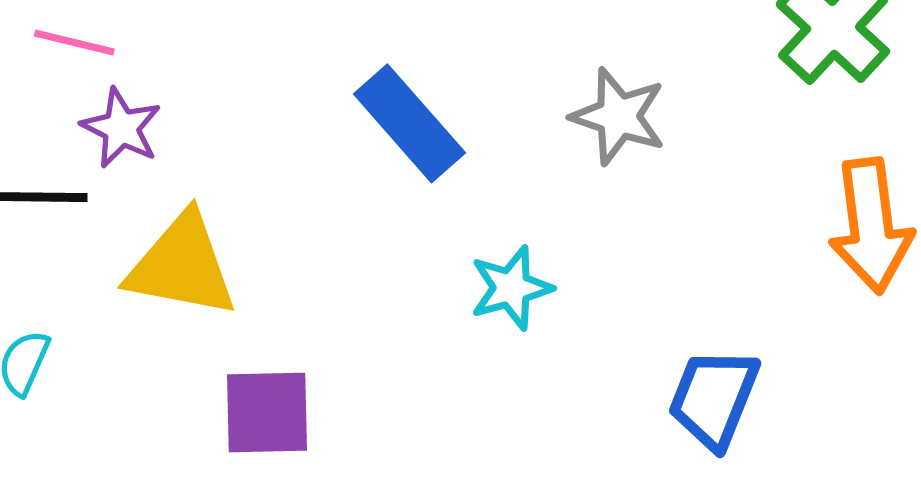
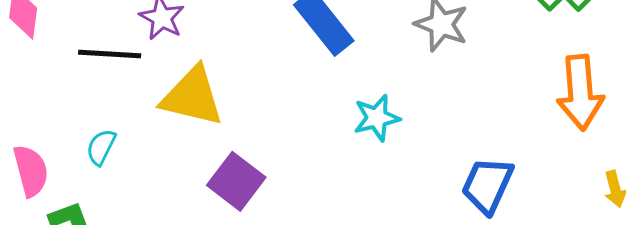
purple square: (267, 412) -> (236, 181), turned 36

